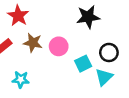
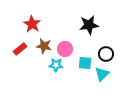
cyan square: (83, 64) -> (85, 63), turned 32
cyan star: (21, 79) -> (56, 65), moved

